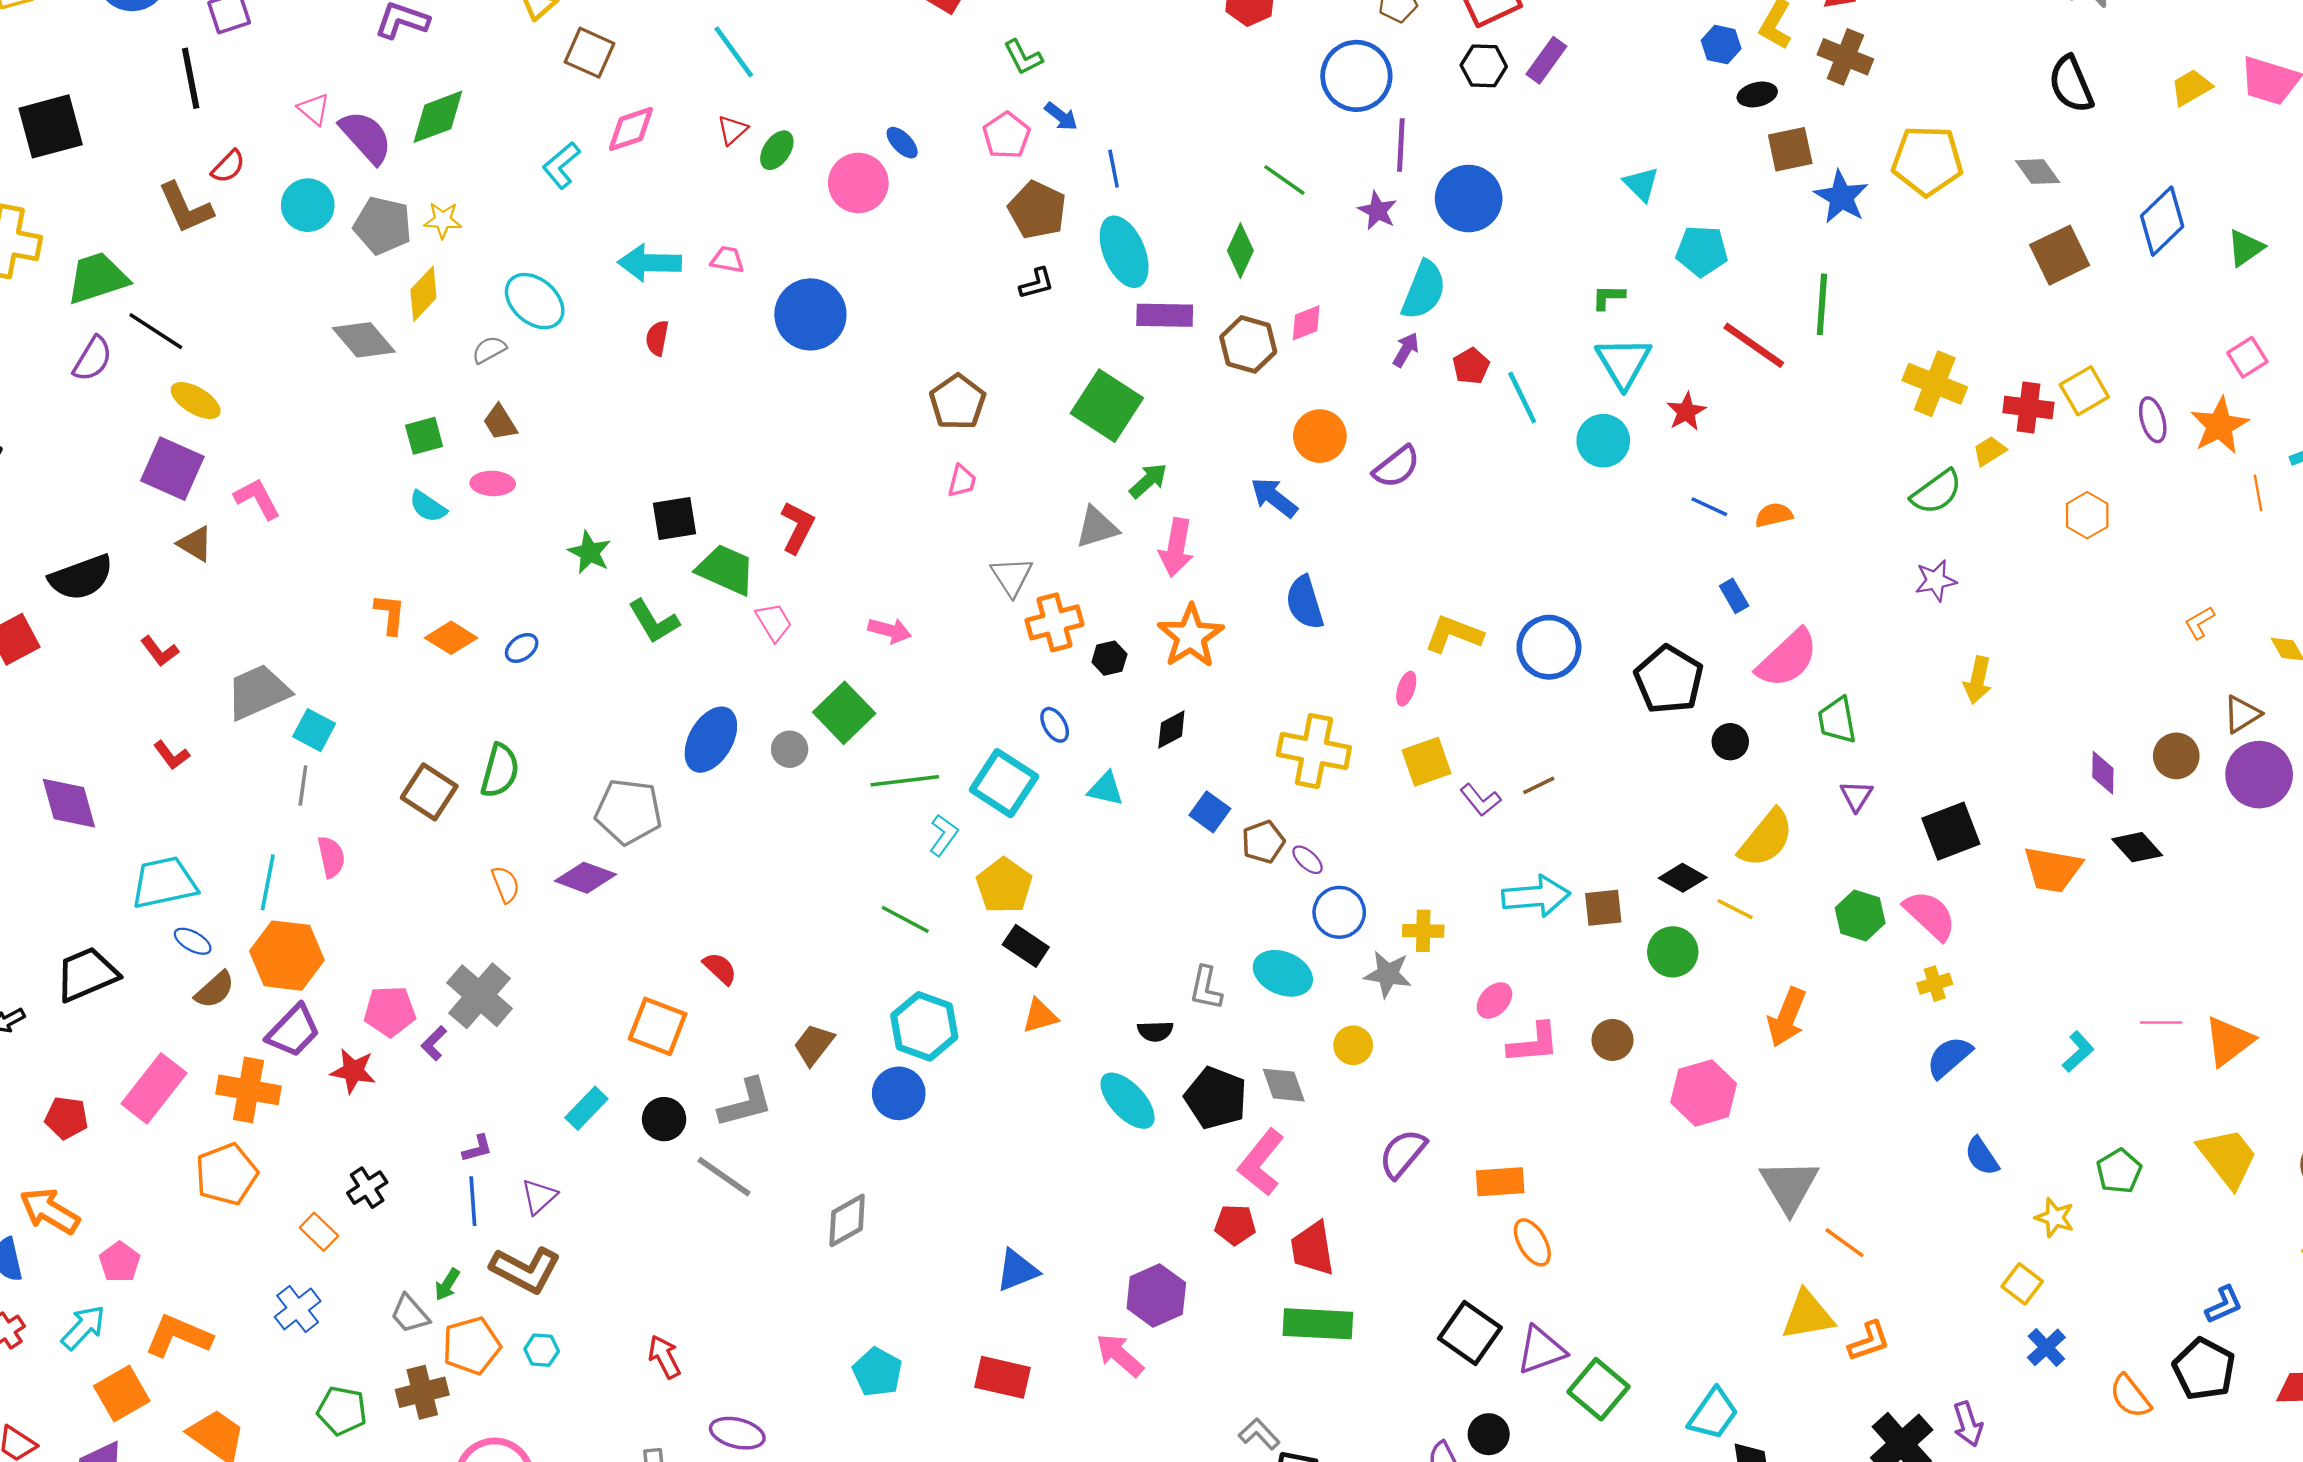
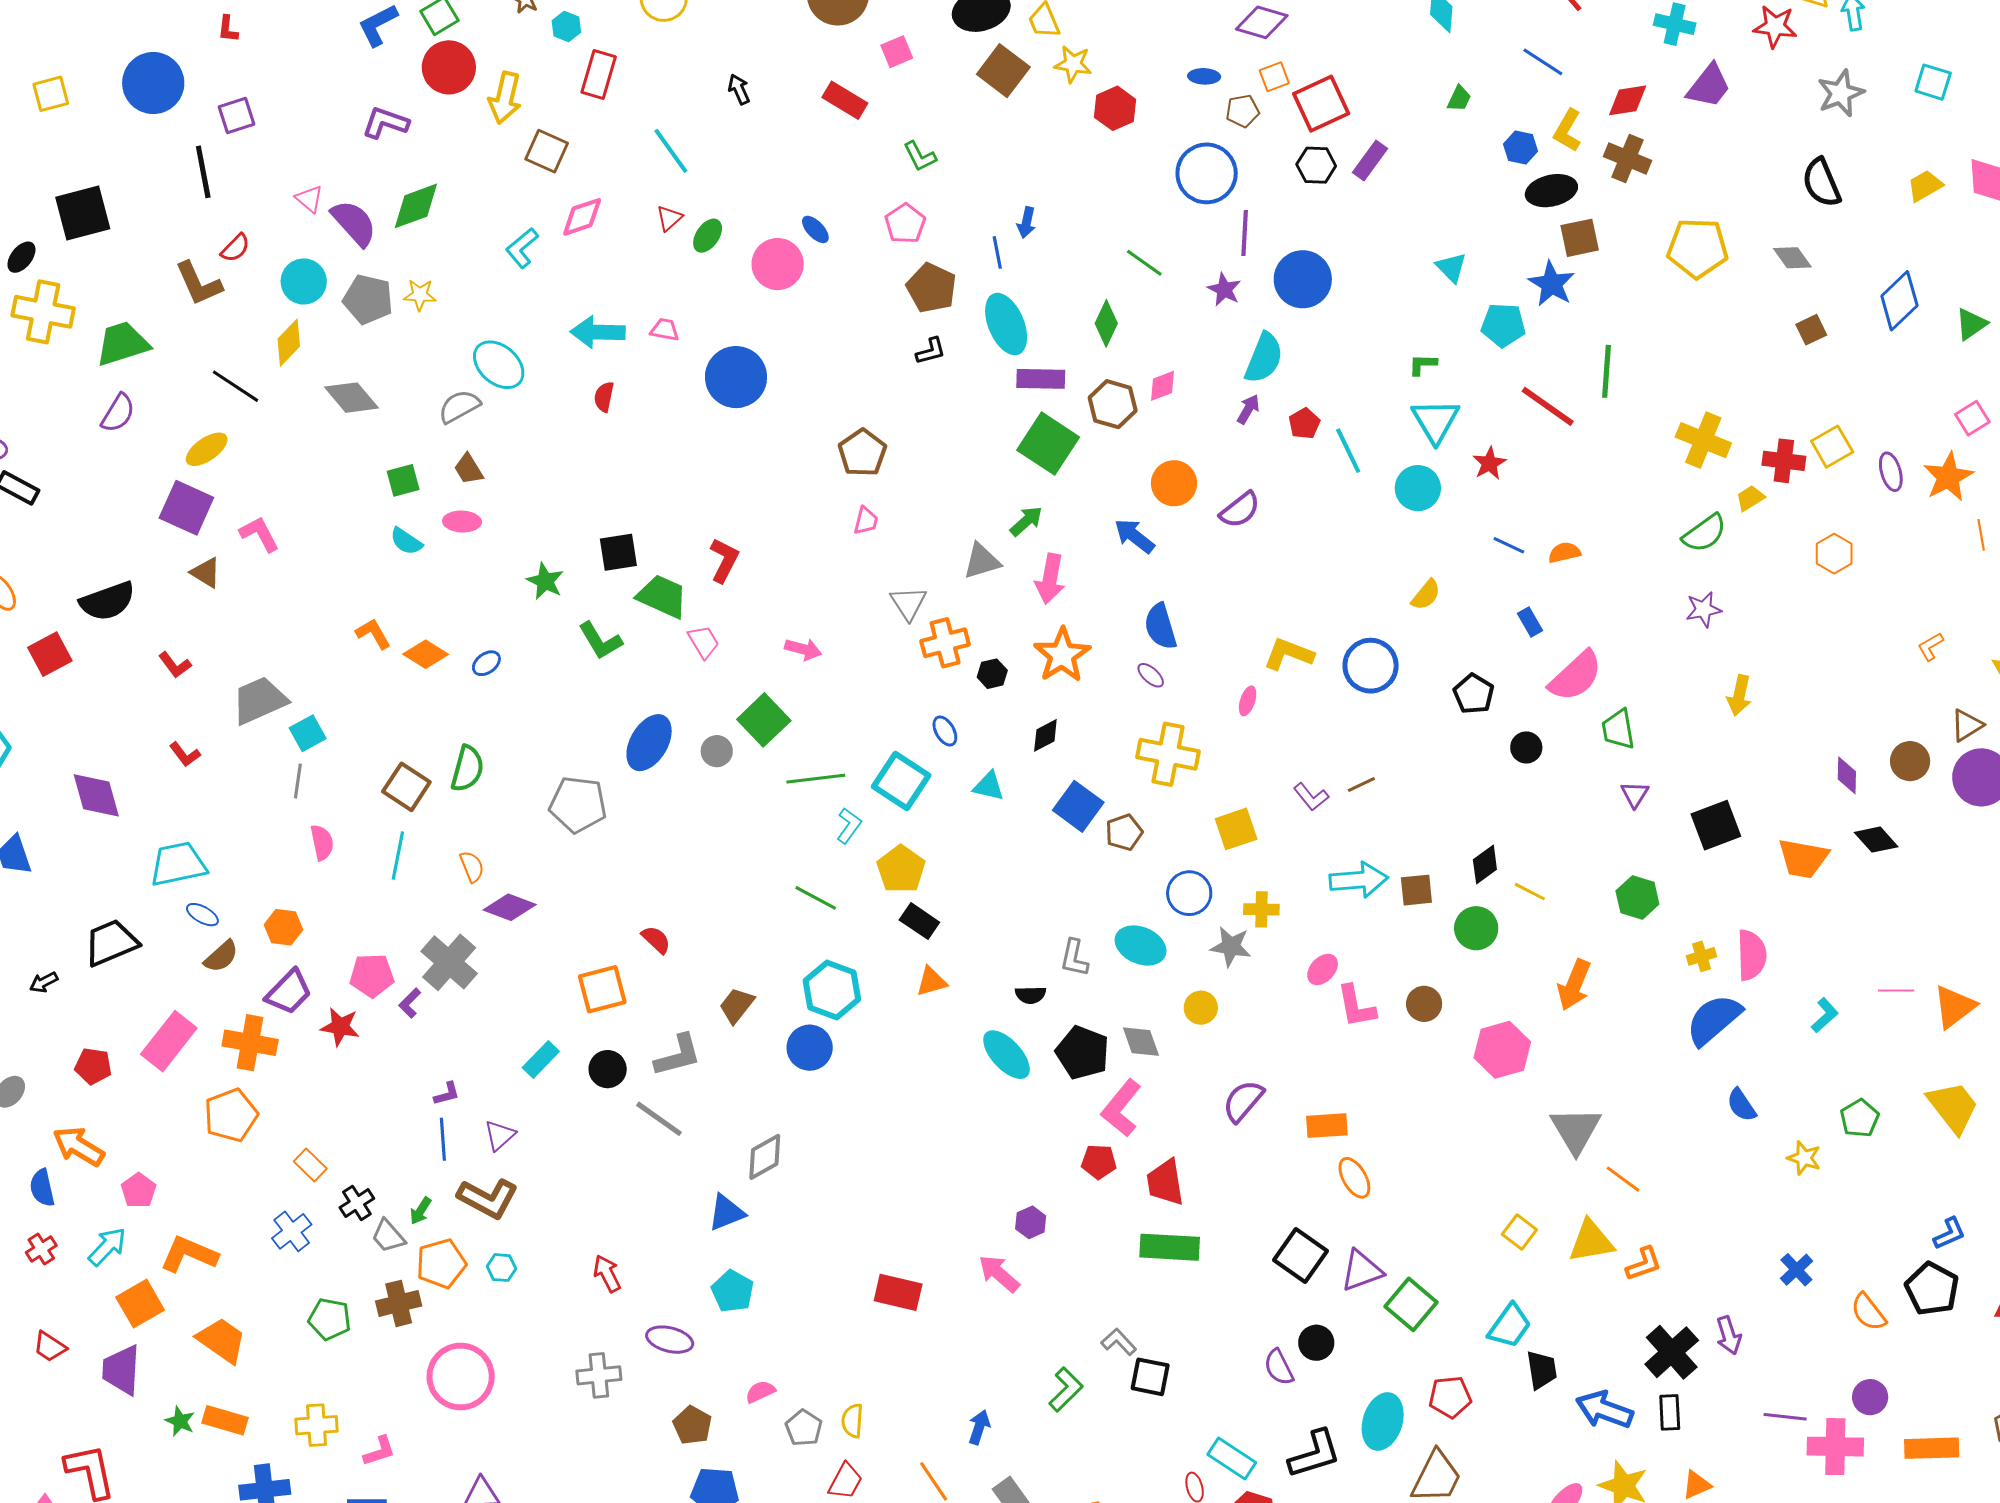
black ellipse: (1757, 94) -> (1551, 191), size x1.5
blue arrow: (1061, 116) -> (1026, 222), moved, turned 64
blue star: (1841, 197) -> (1552, 284), moved
brown square: (2060, 255) -> (1811, 330), size x0.6
yellow diamond: (423, 294) -> (289, 343), moved
black line: (156, 331) -> (236, 386), moved
gray semicircle: (489, 350) -> (459, 406), size x1.4
yellow ellipse: (196, 401) -> (207, 449), turned -66
green square: (1107, 406) -> (1048, 444), moved
orange L-shape: (390, 614) -> (373, 634), turned -36
black pentagon: (1669, 680) -> (1474, 694), size x0.7
cyan square: (314, 730) -> (308, 733), turned 33
yellow square: (1426, 762) -> (1236, 829), moved
blue square: (1210, 812) -> (1078, 806), size x1.4
yellow semicircle: (1766, 838) -> (1426, 595), moved, size x0.6
purple ellipse: (1308, 860) -> (1151, 675), moved
purple diamond: (585, 878) -> (510, 907), moved
black diamond: (1683, 878) -> (1485, 864), turned -66
cyan line: (268, 882) -> (398, 856), moved
pink semicircle: (1930, 915) -> (1752, 955), moved, turned 45
orange hexagon: (287, 956) -> (283, 927), size x0.6
orange square: (658, 1026) -> (602, 989), turned -36
pink L-shape: (1534, 1043) -> (1356, 1006), turned 84
blue semicircle: (1949, 1057) -> (1714, 1020), size x1.4
black cross: (367, 1188) -> (357, 1203), moved
blue triangle: (1017, 1270) -> (726, 1213), moved
yellow square: (2022, 1284) -> (1519, 1232), moved
purple hexagon: (1156, 1296) -> (1031, 1222), size x0.6
cyan pentagon: (877, 1372) -> (733, 1291), moved

